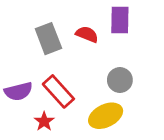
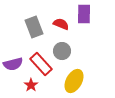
gray circle: (120, 80) -> (62, 51), moved
yellow ellipse: (106, 116) -> (74, 81), turned -35

